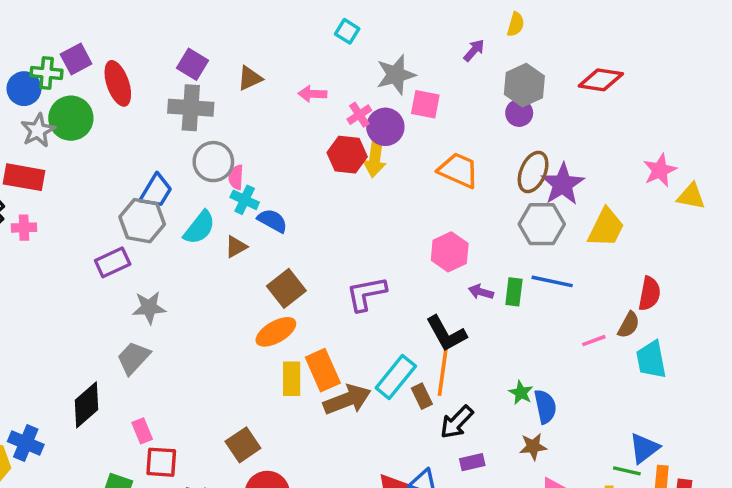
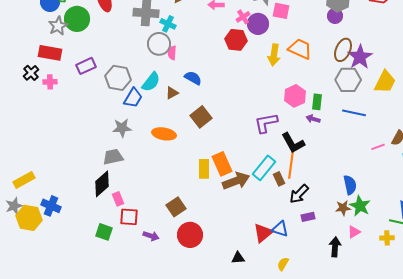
yellow arrow: (375, 158) -> (274, 55), moved
blue trapezoid: (156, 191) -> (133, 98), moved
cyan cross: (245, 200) -> (168, 24), moved
purple rectangle: (113, 262) -> (86, 66), moved
green rectangle: (514, 292) -> (317, 102), moved
purple L-shape: (366, 294) -> (266, 123), moved
orange ellipse: (276, 332) -> (164, 134), moved, turned 40
gray trapezoid: (133, 358) -> (113, 157), turned 35
green star: (521, 393) -> (360, 206), moved, size x1.5
black diamond: (87, 405) -> (102, 184), moved

